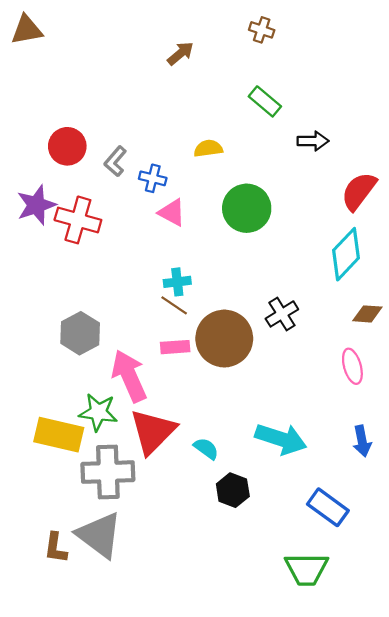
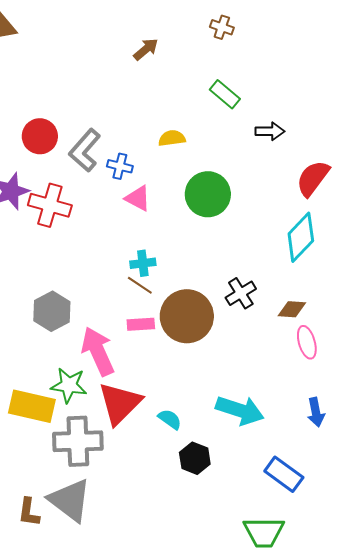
gray L-shape: (115, 161) -> (85, 150), size x1.5
brown diamond: (367, 314) -> (292, 309), moved

